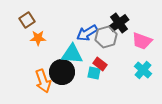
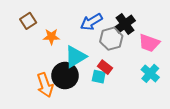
blue arrow: (87, 33) -> (91, 22), moved
orange star: (38, 38) -> (51, 37), moved
cyan triangle: (72, 54) -> (76, 57), turned -35

